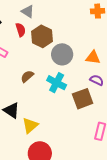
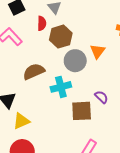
orange triangle: (93, 57) -> (98, 51), moved, turned 42
brown semicircle: (27, 76) -> (34, 71), size x1.5
cyan cross: (57, 83) -> (61, 87), turned 30

